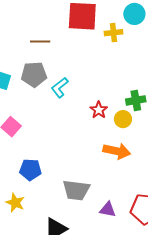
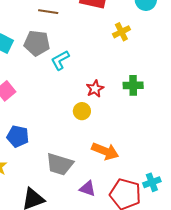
yellow cross: (114, 33) -> (121, 32), moved, turned -30
yellow circle: (123, 119) -> (82, 111), moved
orange arrow: (117, 151) -> (105, 151), moved

